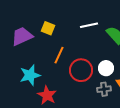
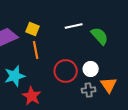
orange line: (59, 55) -> (36, 50), moved, turned -36

